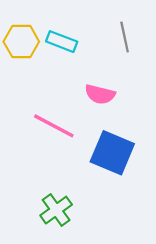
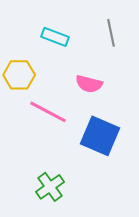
yellow hexagon: (21, 42) -> (19, 75), moved

